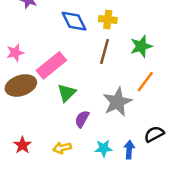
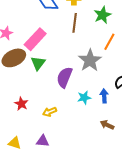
green triangle: (67, 93) -> (38, 63), moved
purple semicircle: (82, 119) -> (64, 77), size x1.5
yellow arrow: (62, 148) -> (50, 112), moved

